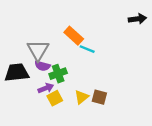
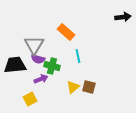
cyan line: (87, 49) -> (78, 56), moved, turned 56
green cross: (58, 74) -> (52, 66), turned 35
yellow square: (55, 98) -> (30, 99), moved

